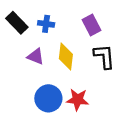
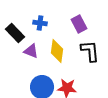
black rectangle: (17, 23) -> (15, 33), moved

